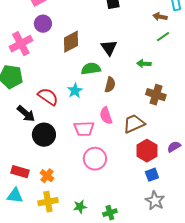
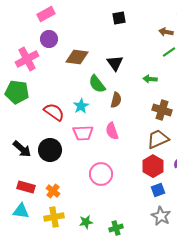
brown diamond: (71, 42) -> (77, 57), turned 35
green semicircle: (91, 69) -> (97, 84), turned -120
black arrow: (26, 114) -> (22, 149), moved
brown trapezoid: (134, 124) -> (158, 139), moved
pink trapezoid: (84, 129) -> (83, 133), moved

